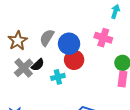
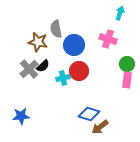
gray semicircle: (47, 38) -> (56, 29), moved, turned -42
brown star: (18, 41) -> (38, 42), moved, turned -30
red circle: (74, 60) -> (79, 71), moved

